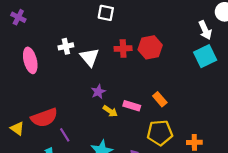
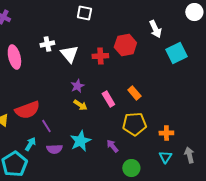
white arrow: (205, 30) -> (155, 29), moved
red cross: (123, 49) -> (100, 56), moved
pink rectangle: (132, 106) -> (108, 99), turned 42
yellow arrow: (110, 111) -> (80, 105), moved

